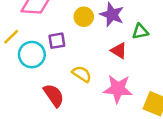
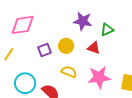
yellow circle: (84, 17) -> (66, 46), moved
cyan circle: (32, 55) -> (25, 83), moved

